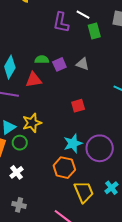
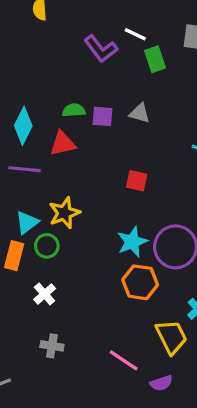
purple L-shape: (61, 22) -> (101, 49), turned -45
purple square: (59, 64) -> (103, 116), turned 32
red square: (78, 106) -> (137, 181), turned 32
orange hexagon: (64, 168) -> (140, 282), moved
yellow trapezoid: (84, 192) -> (171, 337), moved

